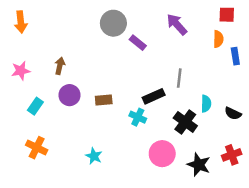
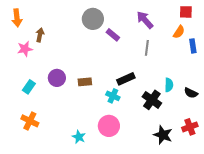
orange semicircle: (218, 39) -> (179, 32), turned 32
brown arrow: (60, 66) -> (40, 35), moved
pink star: (21, 71) -> (25, 49), moved
gray line: (179, 78) -> (147, 48), moved
pink circle: (162, 154) -> (109, 126), moved
cyan star: (94, 156) -> (79, 137), moved

